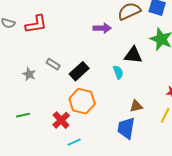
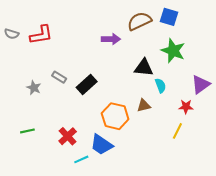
cyan semicircle: (118, 72) -> (161, 86), moved
orange hexagon: (82, 101) -> (115, 116), moved
brown triangle: (136, 106) -> (144, 106), moved
blue trapezoid: (126, 128) -> (101, 145), moved, turned -65

